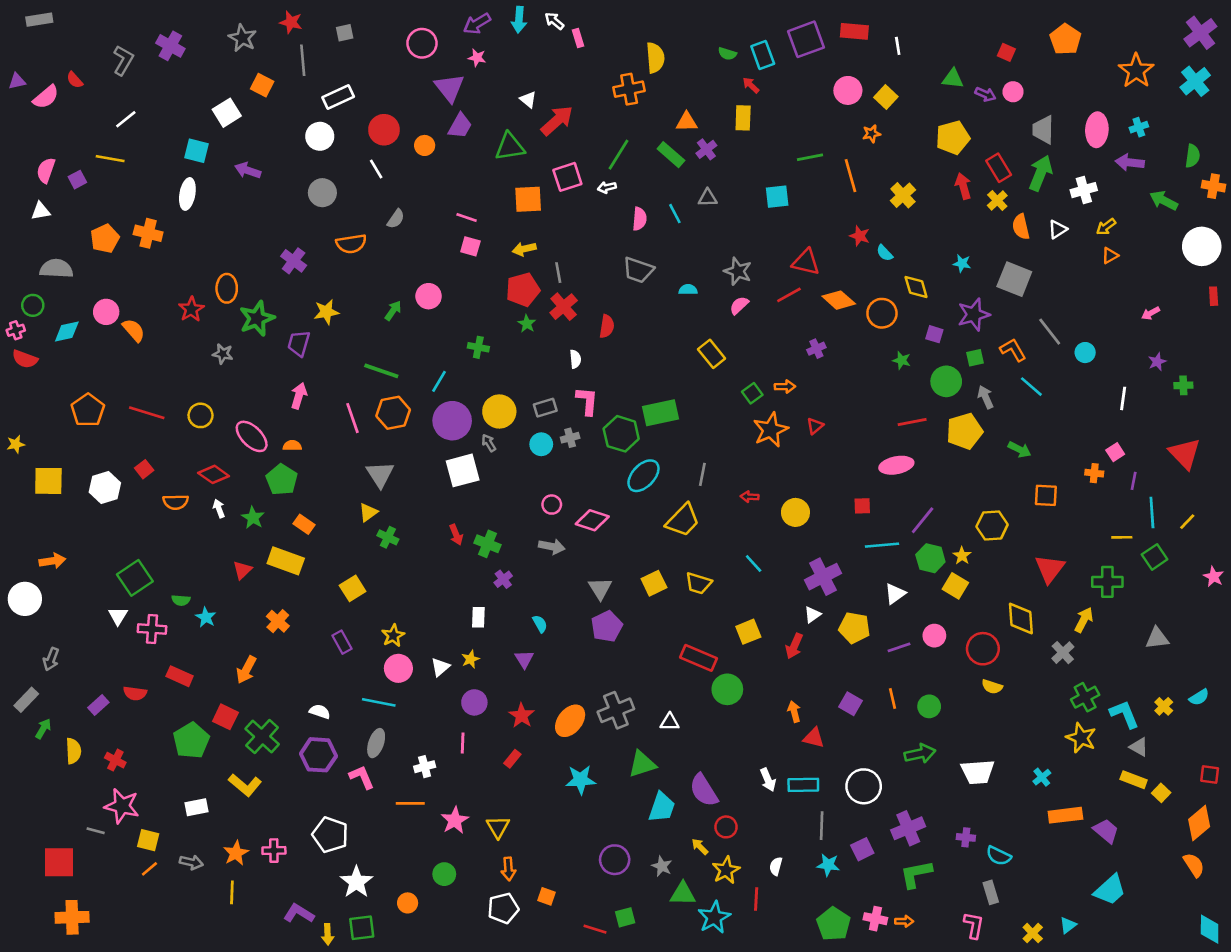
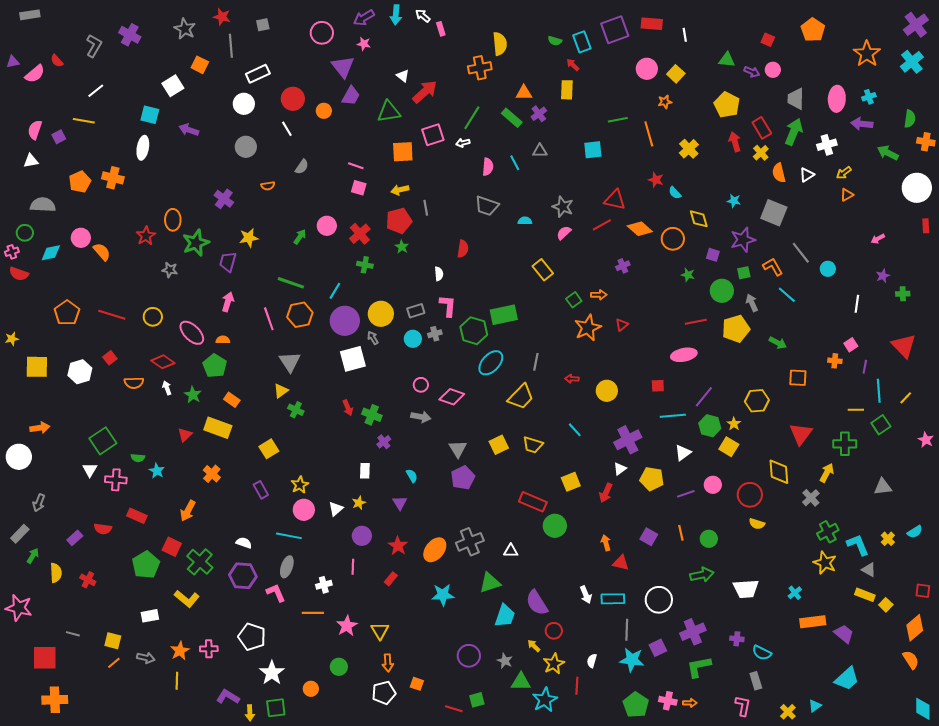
yellow pentagon: (953, 138) -> (727, 105), turned -30
orange semicircle: (351, 244) -> (268, 186), size x0.6
red cross: (564, 307) -> (360, 234), moved
pink star: (122, 806) -> (19, 608), moved
cyan star: (828, 865) -> (632, 660), size x1.4

